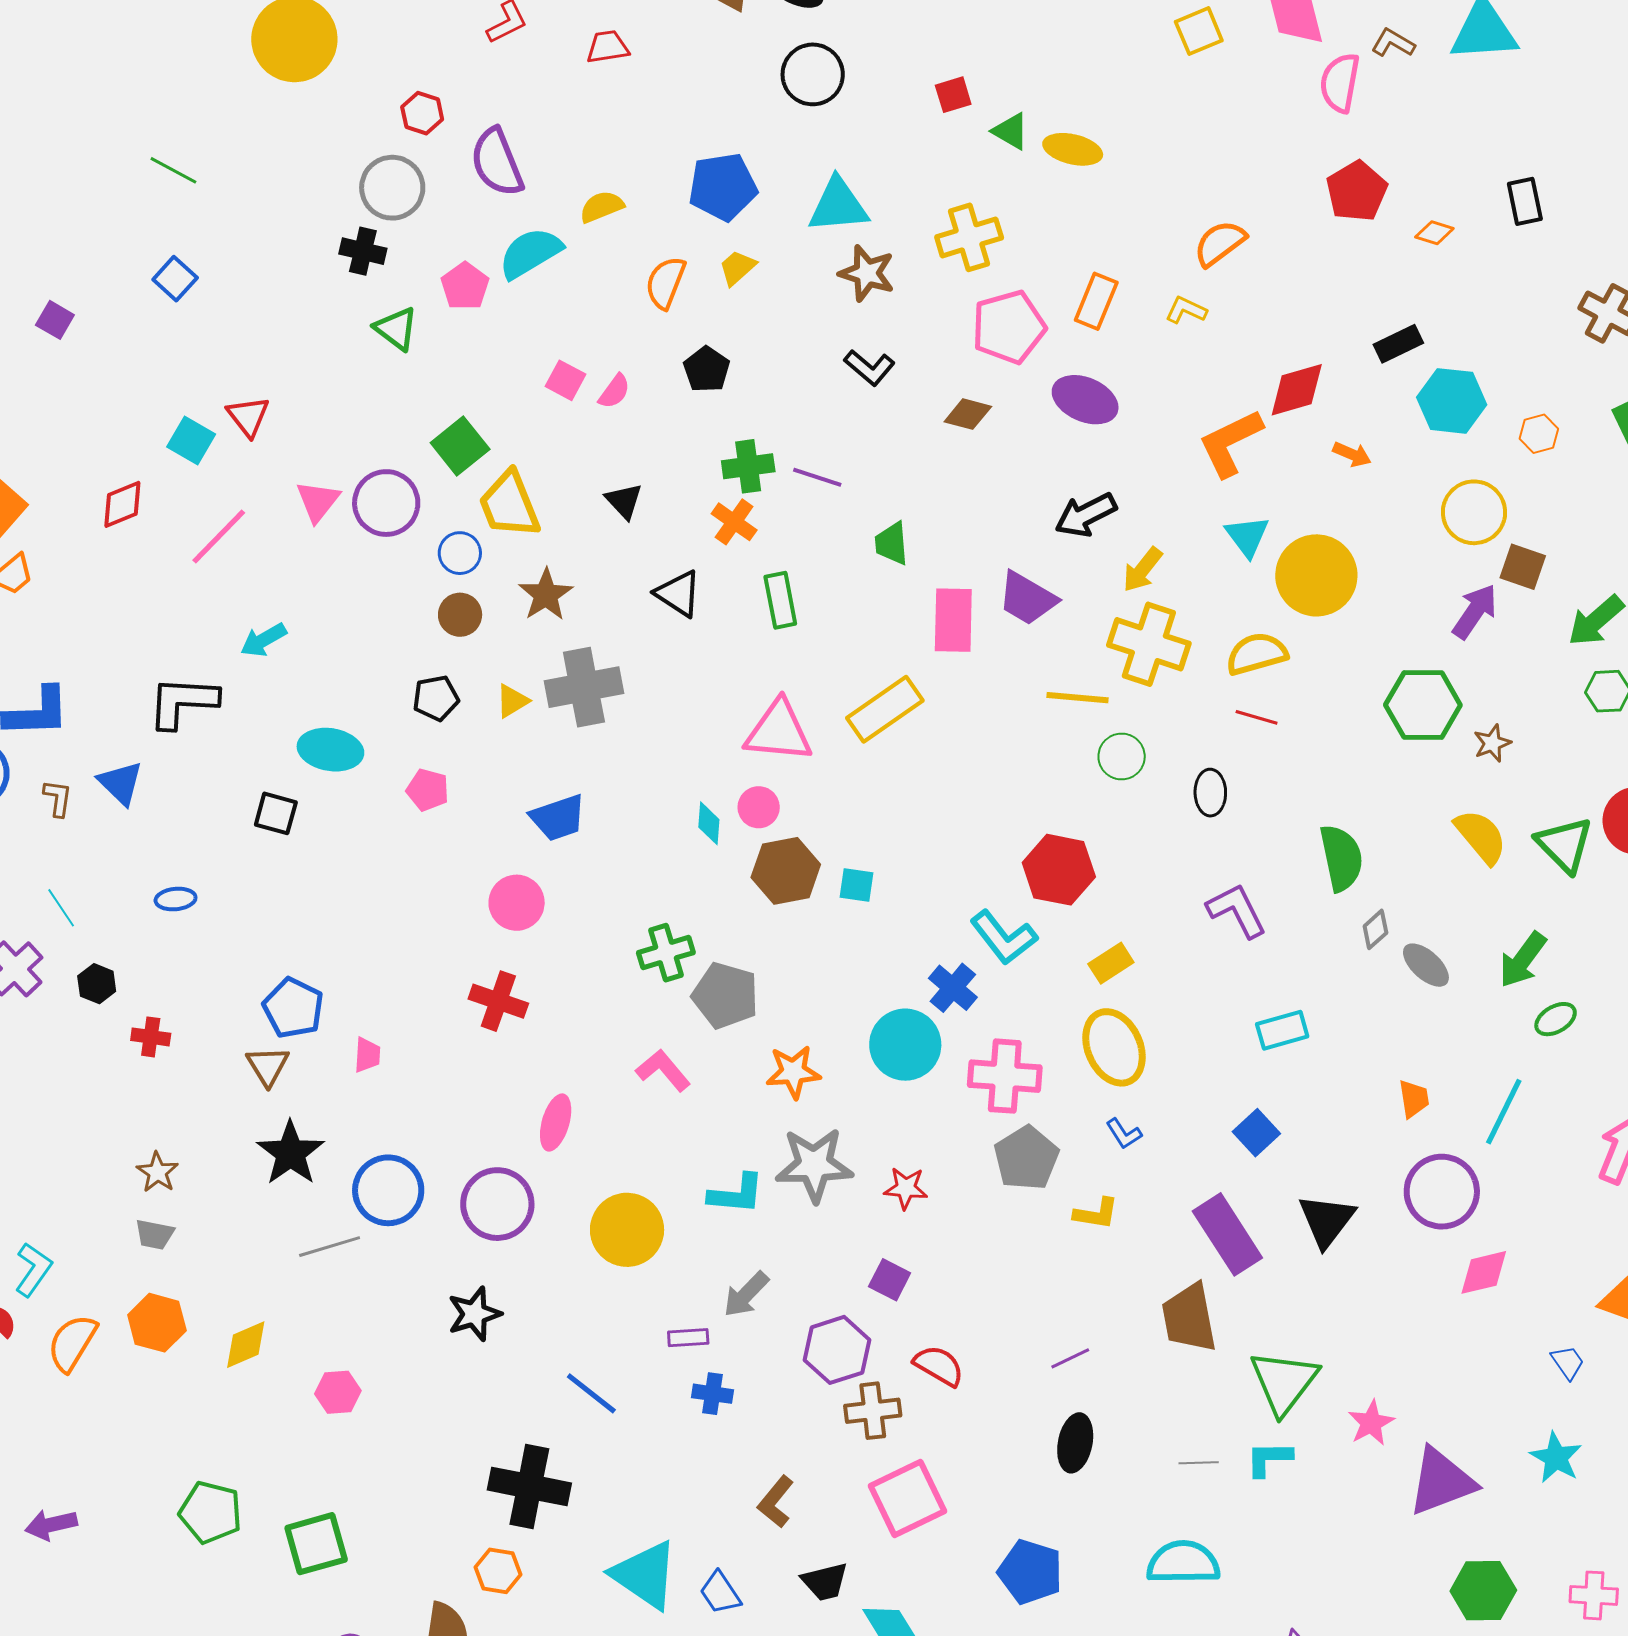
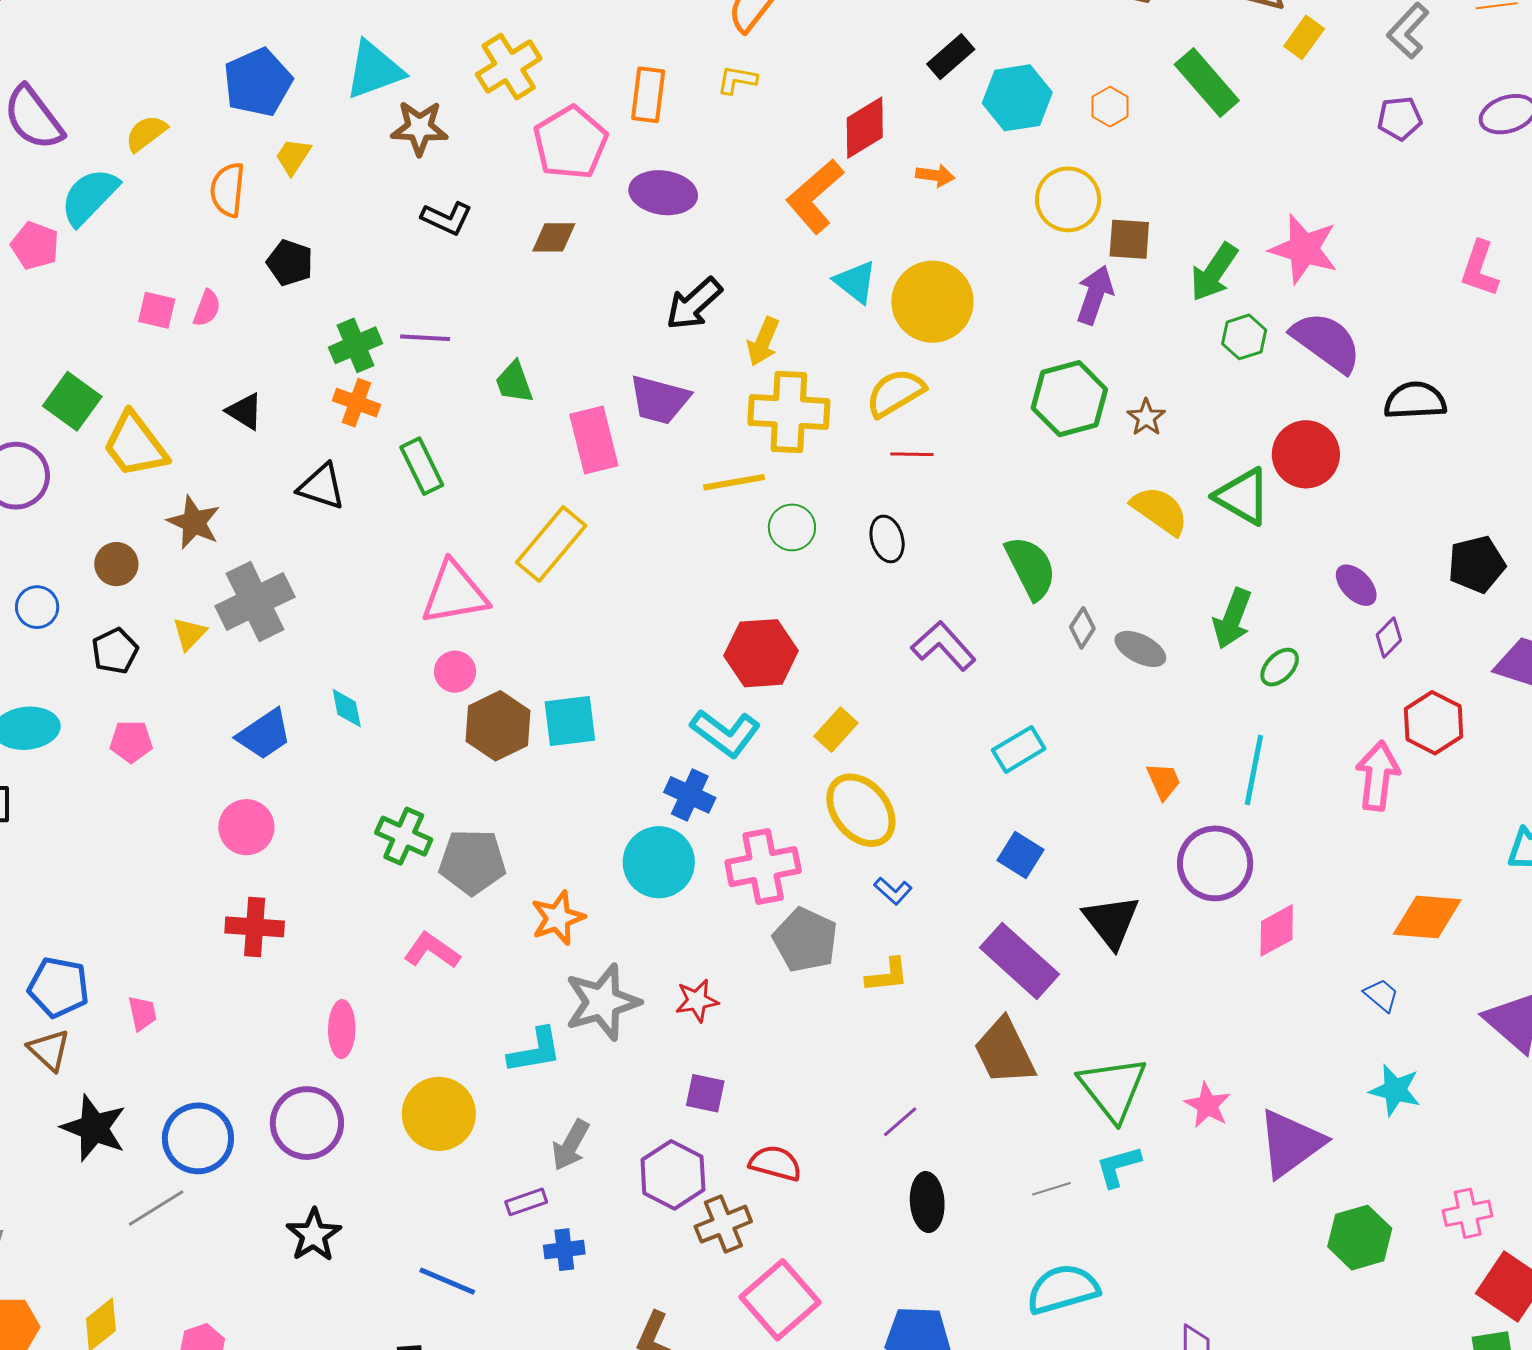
blue circle: (460, 553) -> (37, 607), moved
cyan diamond: (709, 823) -> (347, 708), moved
cyan square: (857, 885) -> (570, 721), size x1.5
green cross: (666, 953) -> (404, 836), turned -34

